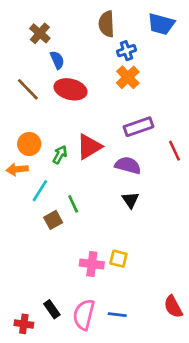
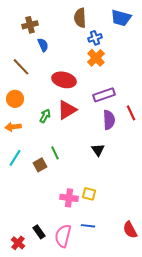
brown cross: (40, 33) -> (30, 25), turned 35
red ellipse: (71, 89) -> (64, 80), moved
orange circle: (29, 144) -> (15, 99), moved
purple semicircle: (128, 165) -> (109, 120), moved, turned 72
cyan line: (40, 191) -> (15, 158), moved
blue line: (117, 315) -> (88, 226), moved
red cross: (24, 324) -> (18, 243), turned 32

